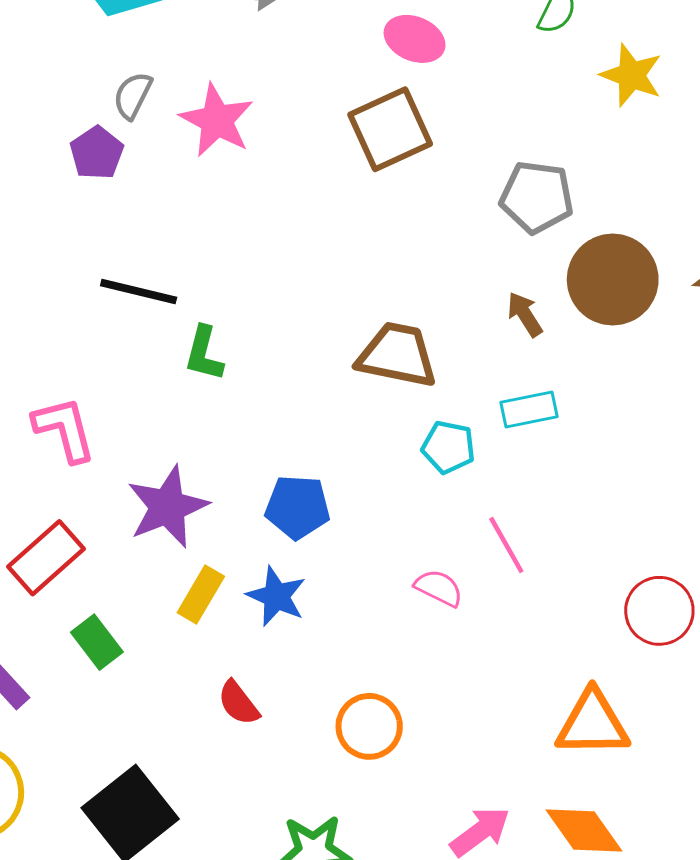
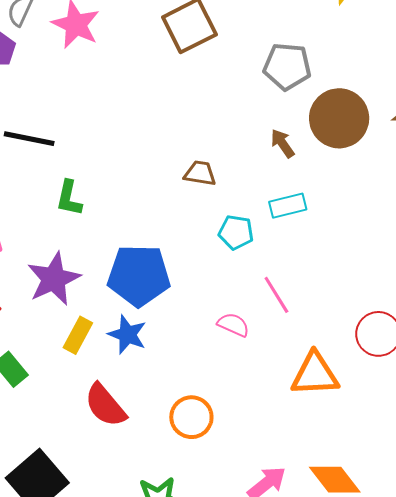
green L-shape: (204, 354) -> (69, 198), moved
brown trapezoid: (397, 355) -> (200, 173), size x0.6
blue pentagon: (298, 507) -> (139, 275), size x1.5
red semicircle: (238, 703) -> (105, 405), size x1.5
orange triangle: (593, 724) -> (315, 374), moved

